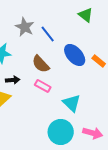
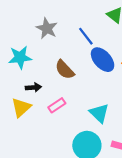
blue line: (48, 34) -> (86, 36), moved
pink rectangle: (43, 86) -> (57, 105), moved, turned -63

